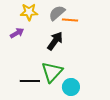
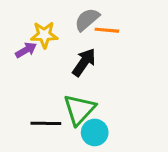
yellow star: (29, 12) -> (44, 35), moved
cyan circle: (71, 87) -> (95, 132), moved

